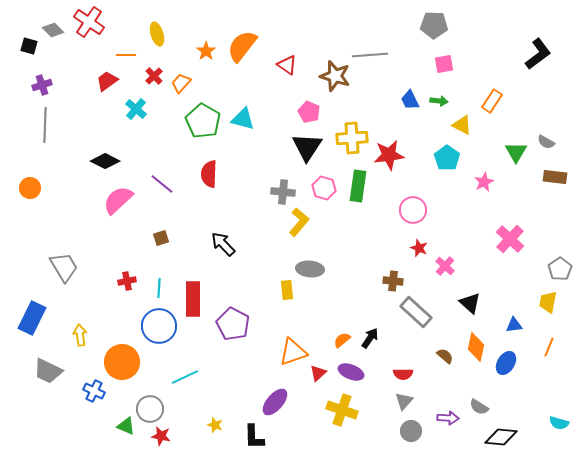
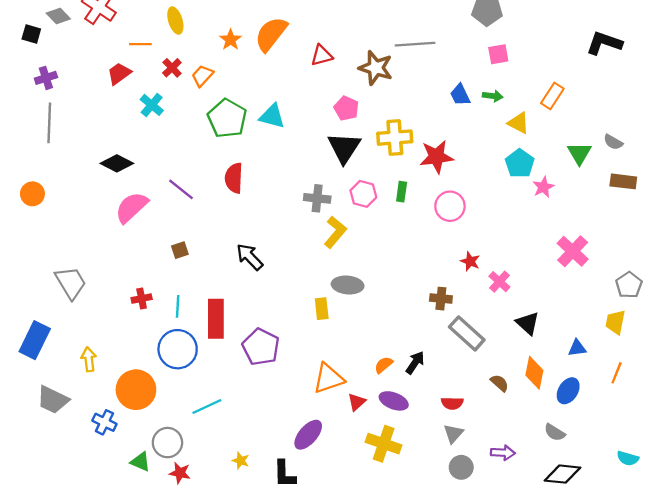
black L-shape: (538, 54) -> (604, 43), turned -124
red triangle: (287, 65) -> (322, 55), turned -50
cyan pentagon: (447, 158) -> (520, 163), moved
green rectangle: (358, 186) -> (402, 192), size x0.6
pink circle: (413, 210) -> (450, 206), moved
gray semicircle: (479, 407) -> (555, 432), moved

